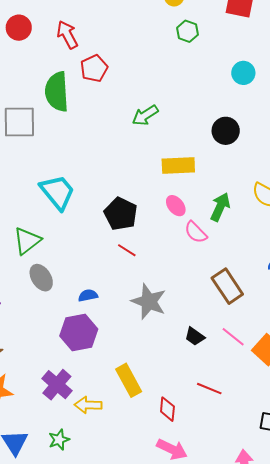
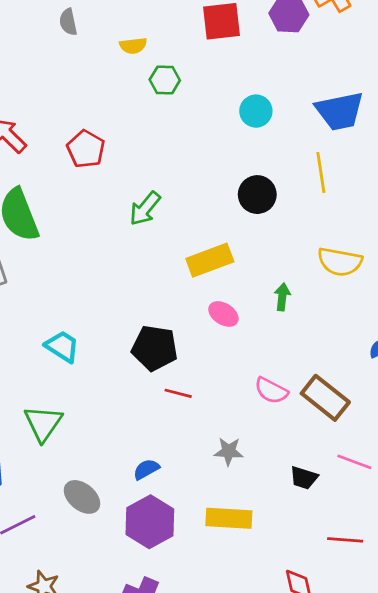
red pentagon: (94, 68) -> (86, 149), moved
cyan trapezoid: (57, 192) -> (62, 346), size x0.7
green arrow: (220, 207) -> (282, 297), size x0.7
pink semicircle: (196, 232) -> (271, 391), moved
gray ellipse: (41, 278) -> (82, 497), moved
gray star: (149, 302) -> (229, 451), size x0.6
yellow rectangle: (129, 380) -> (229, 518), moved, turned -40

